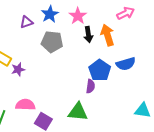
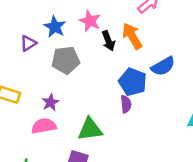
purple star: (18, 69) -> (50, 102), moved
pink semicircle: (25, 105) -> (44, 126), moved
green triangle: (78, 112) -> (90, 129), moved

